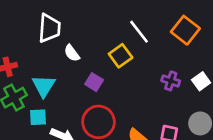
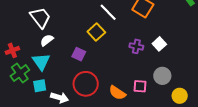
white trapezoid: (49, 28) -> (40, 18), turned -35
white semicircle: (72, 53) -> (47, 40), moved, turned 96

